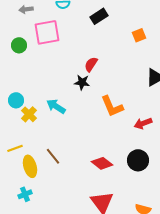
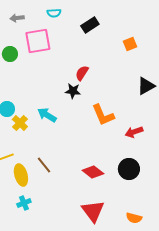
cyan cross: (25, 194) -> (24, 203), moved

